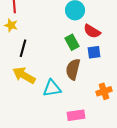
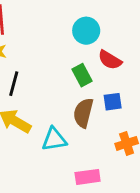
blue square: (94, 52) -> (113, 102), moved

